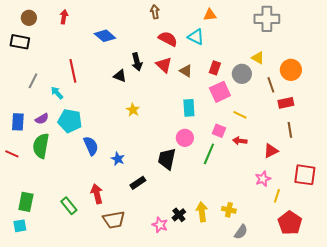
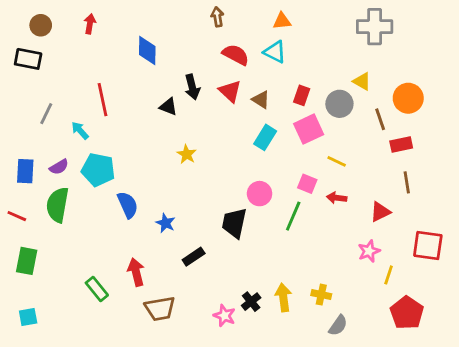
orange triangle: (210, 15) -> (282, 21), moved
blue diamond: (105, 36) -> (147, 51), turned 50
cyan rectangle: (189, 108) -> (265, 137), moved, turned 36
green rectangle: (26, 202) -> (27, 261), moved

